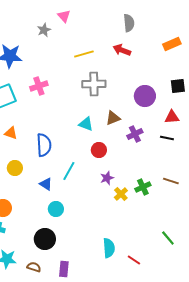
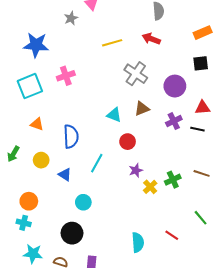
gray cross: (94, 84) -> (136, 74), moved, turned 35
black square: (178, 86) -> (201, 63), moved
purple cross: (135, 134) -> (174, 121), moved
blue triangle: (46, 184) -> (65, 174), moved
green line: (168, 238) -> (201, 218), moved
red line: (134, 260) -> (172, 235), moved

